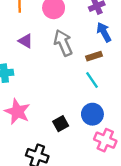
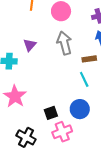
purple triangle: (26, 41) -> (30, 45), moved, turned 32
pink cross: (105, 140) -> (62, 132), moved, turned 36

